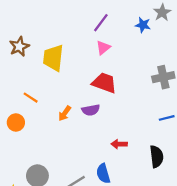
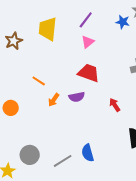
yellow trapezoid: (53, 58) -> (48, 29), moved
orange line: (31, 98) -> (39, 81), moved
red arrow: (119, 144) -> (115, 105), moved, turned 56

